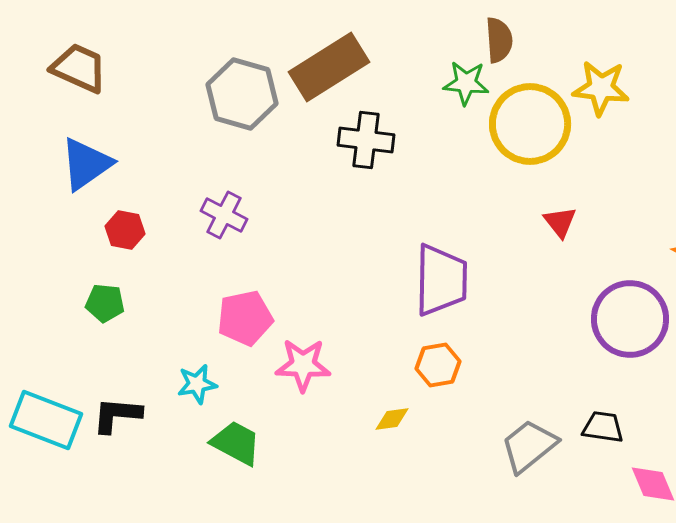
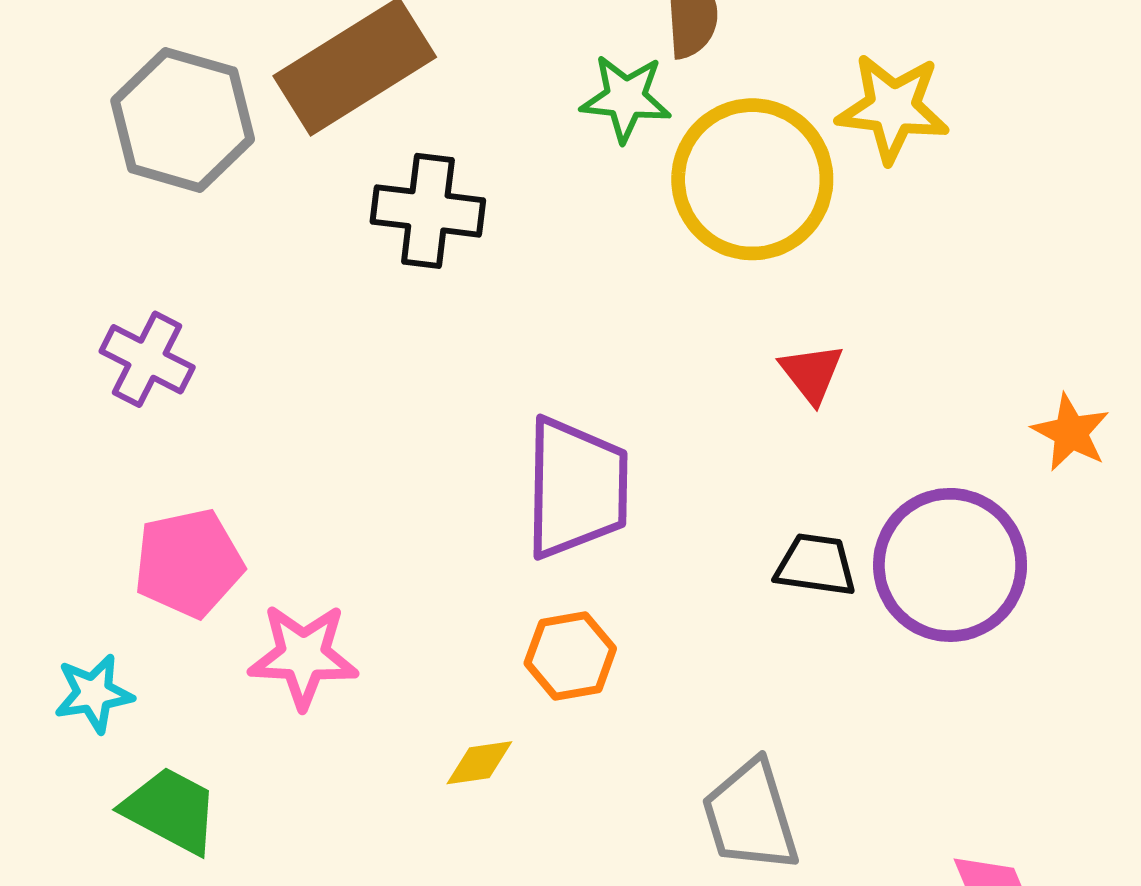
black trapezoid: (603, 427) -> (816, 565), moved
gray trapezoid: (529, 446) -> (750, 816), turned -68

